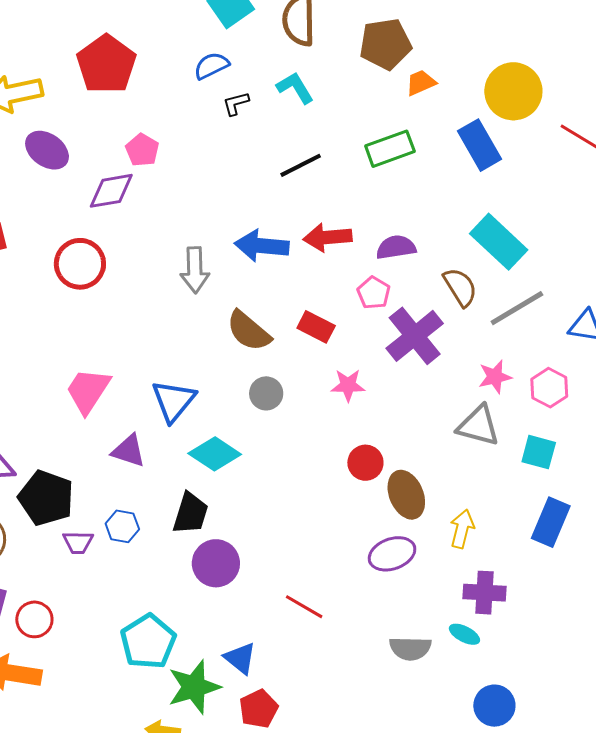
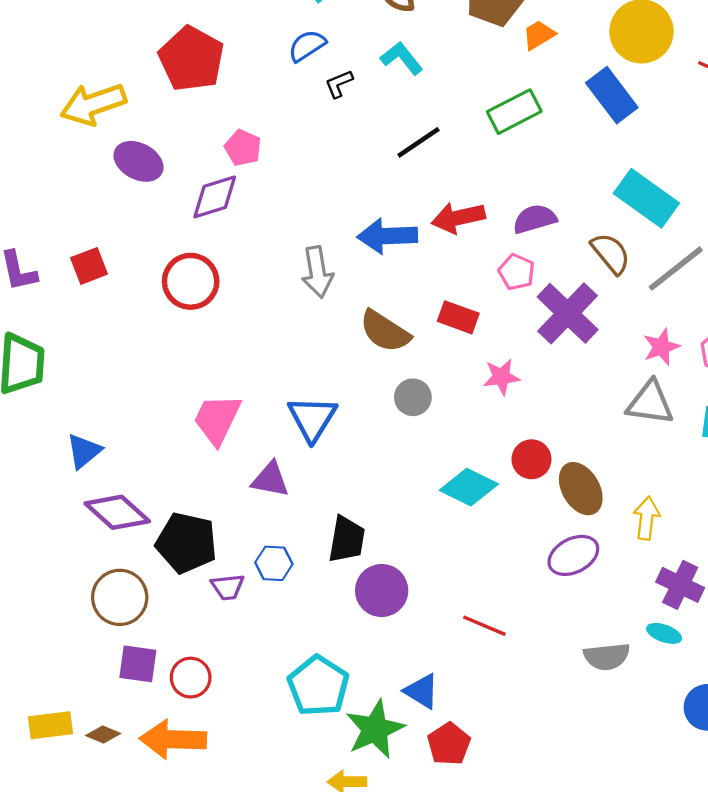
cyan diamond: (215, 454) -> (469, 487), moved
purple cross: (484, 593) -> (680, 585), turned 30

